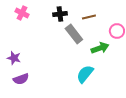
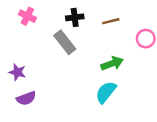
gray rectangle: (74, 34) -> (65, 42), moved
green arrow: (100, 48) -> (112, 63), moved

